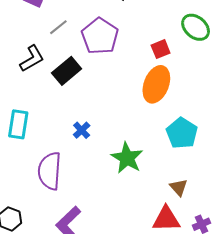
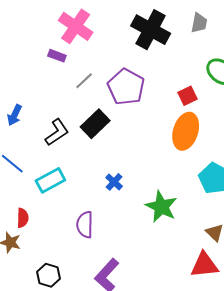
black L-shape: (32, 59) -> (57, 132), moved
cyan rectangle: (18, 124) -> (50, 180), turned 56
purple semicircle: (50, 171) -> (85, 225), size x0.7

